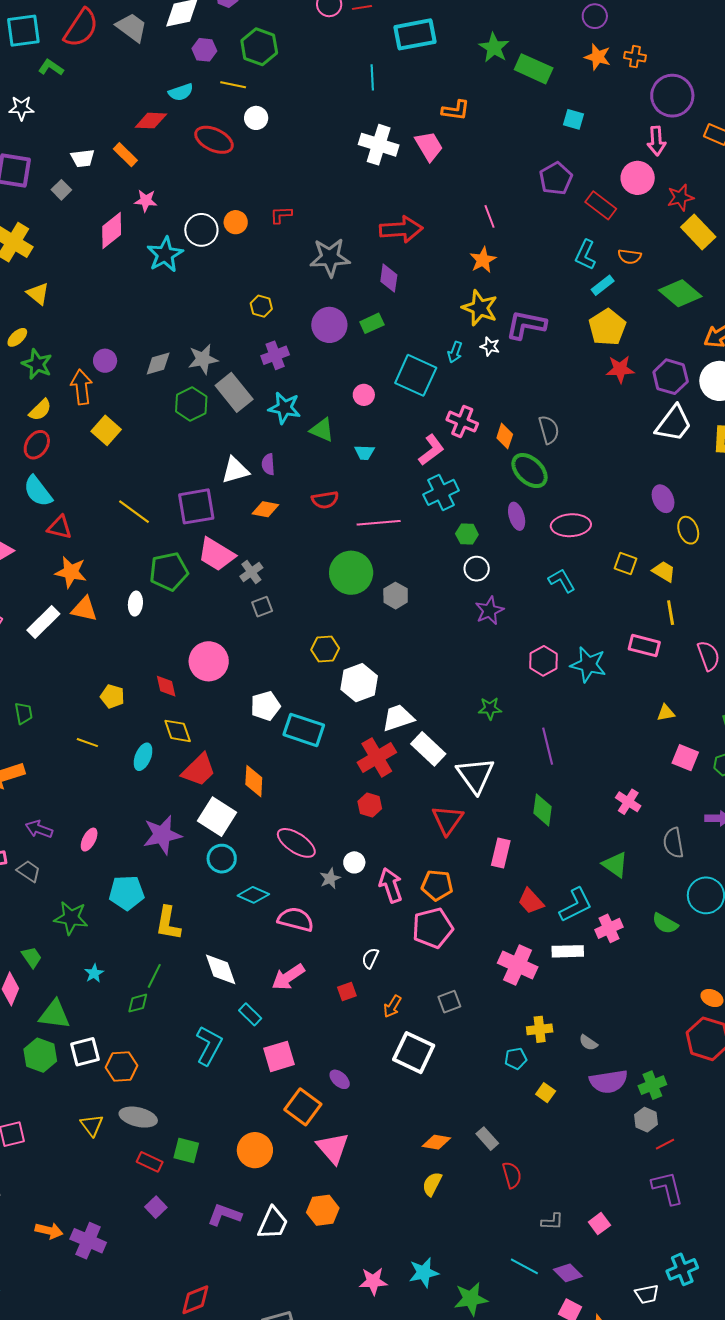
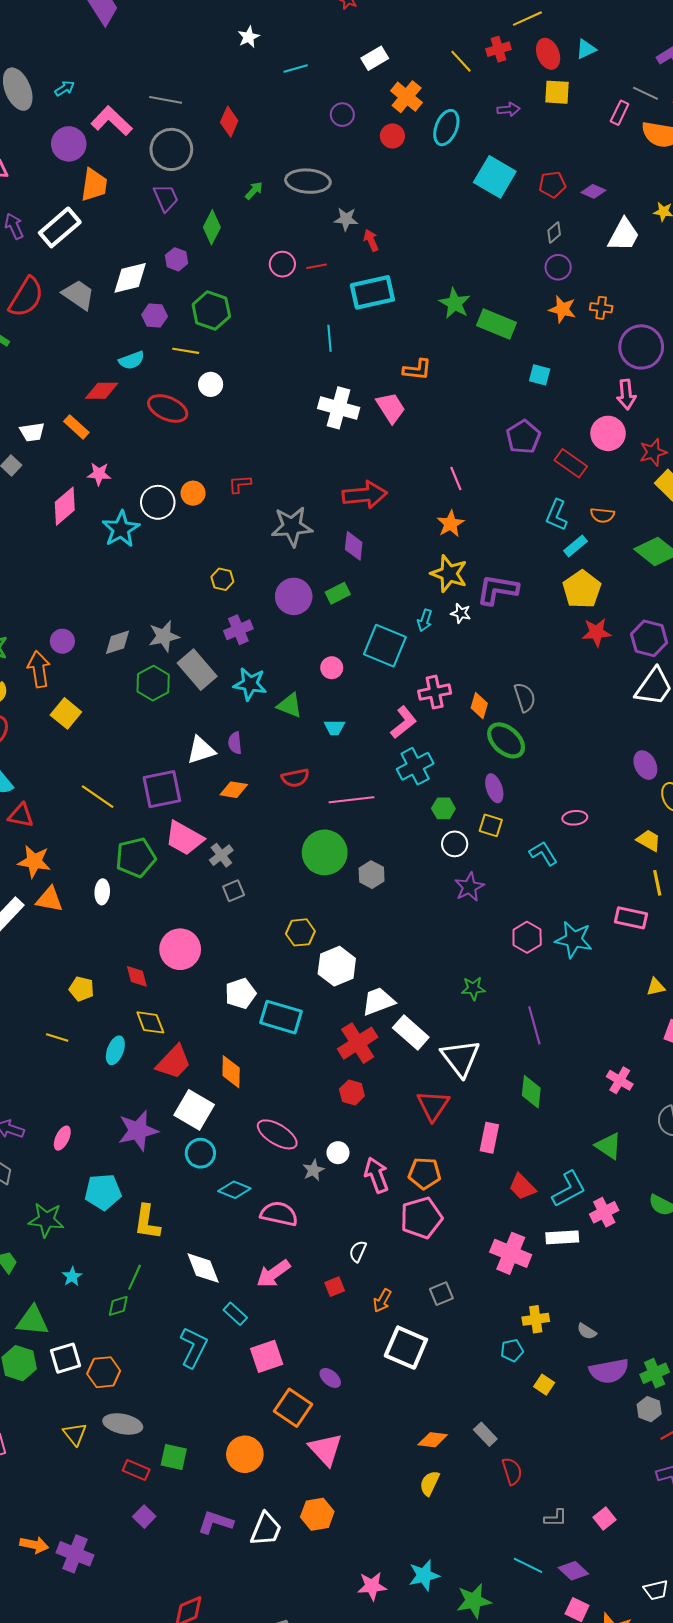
pink cross: (462, 422) -> (435, 692), turned -32
pink ellipse: (571, 525) -> (575, 818), moved, size x0.6
yellow square: (625, 563) -> (491, 825), moved

